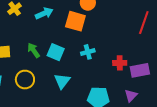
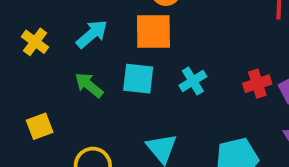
green arrow: (34, 50) -> (89, 85), moved
cyan square: (56, 52) -> (138, 79), moved

